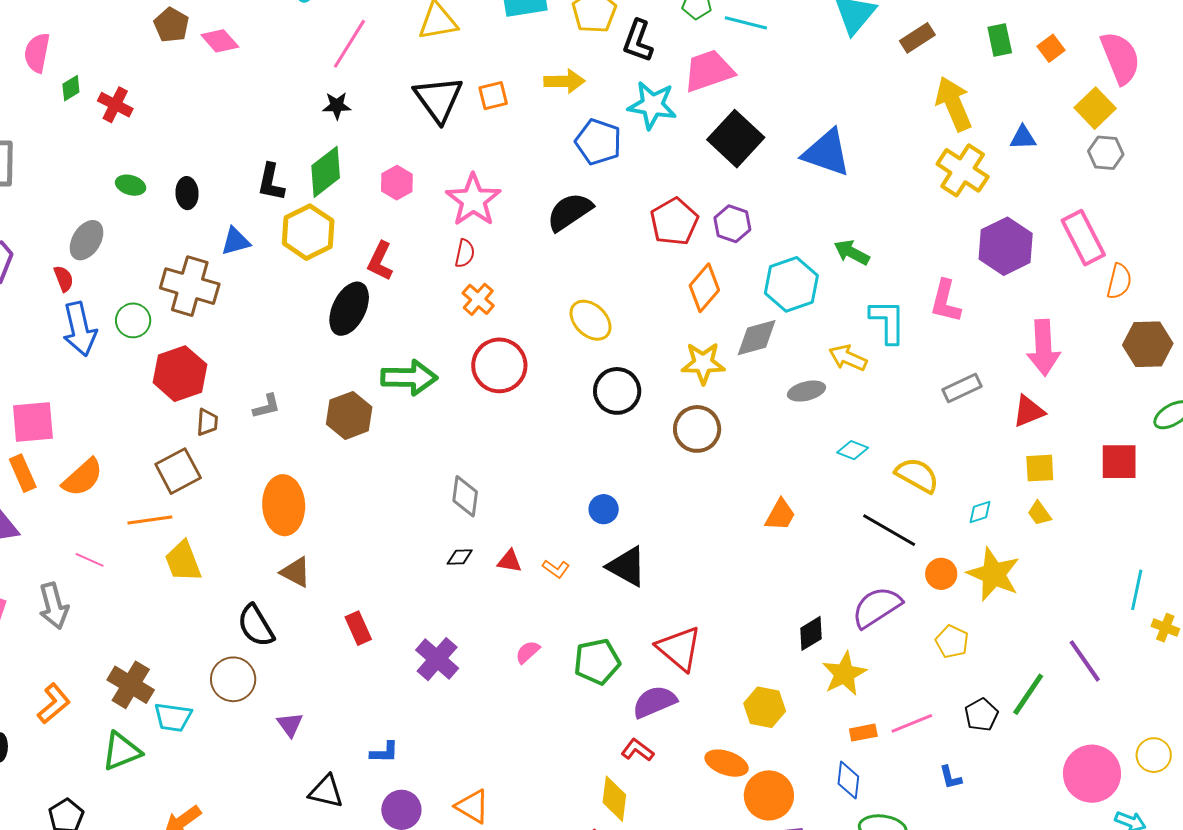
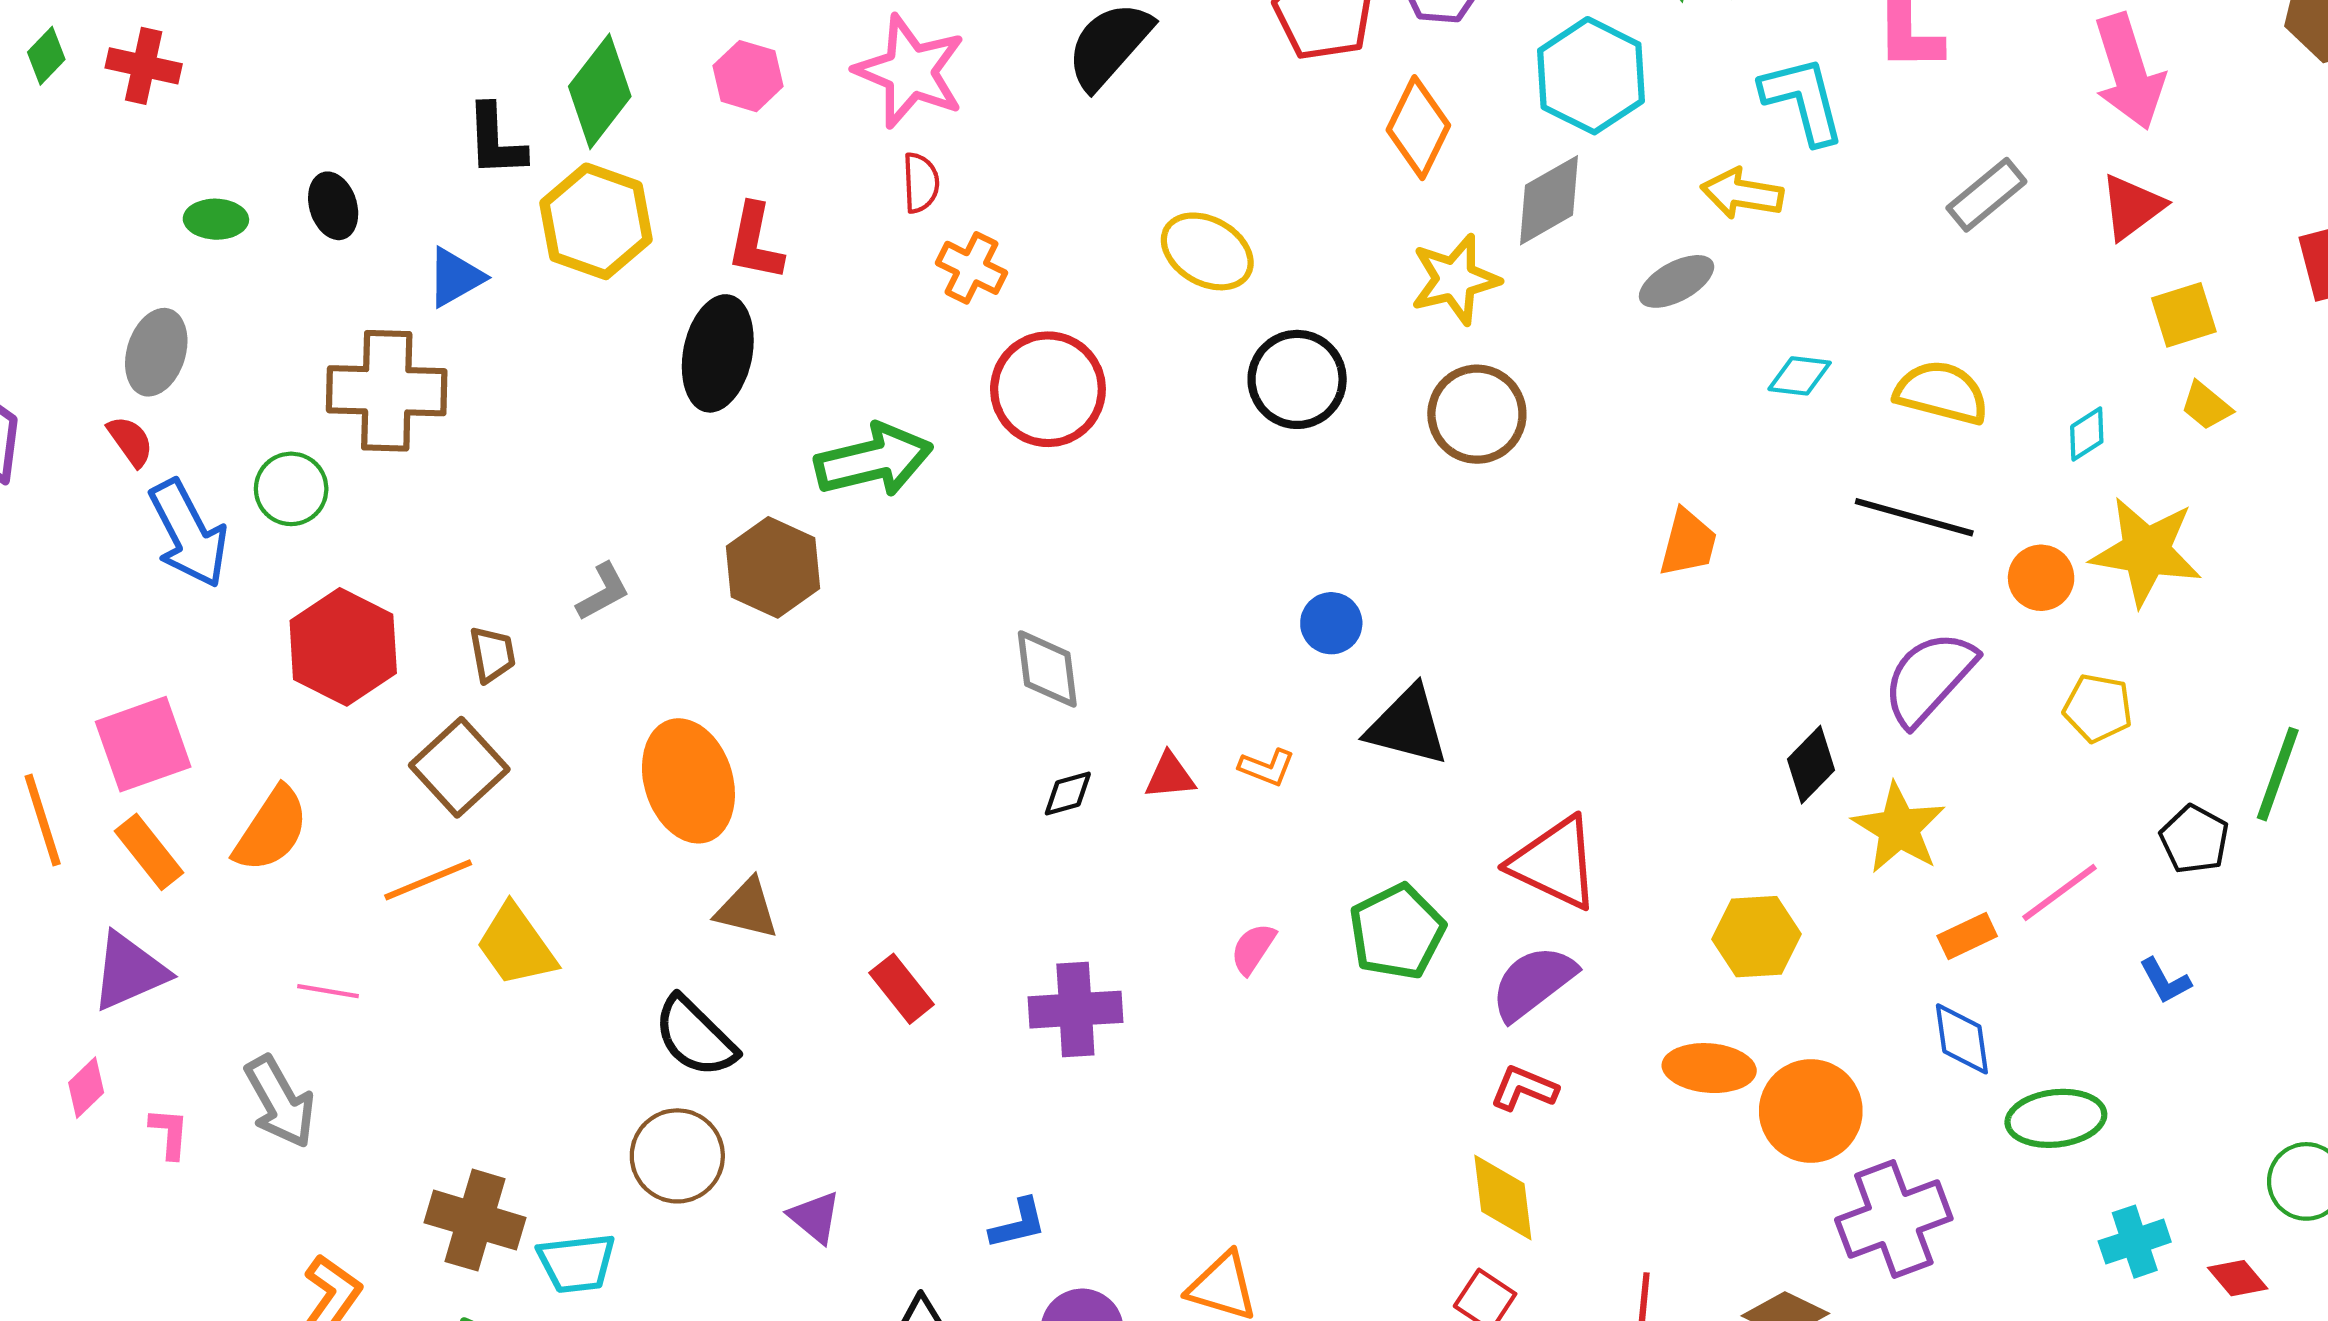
red hexagon: (180, 374) -> (343, 647), moved
purple cross: (437, 659) -> (1075, 1010), turned -30

